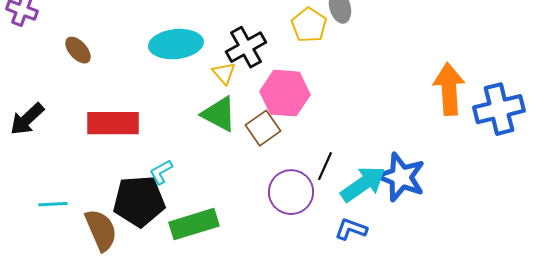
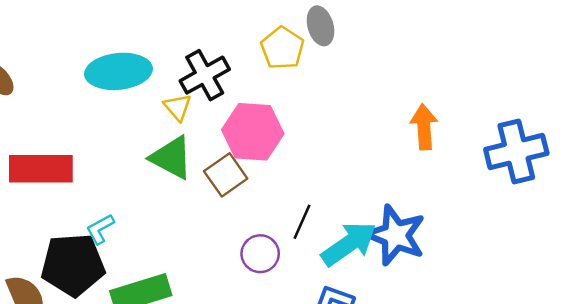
orange arrow: (449, 89) -> (424, 127), moved, size x0.7
purple circle: (291, 192) -> (260, 254), size x0.7

